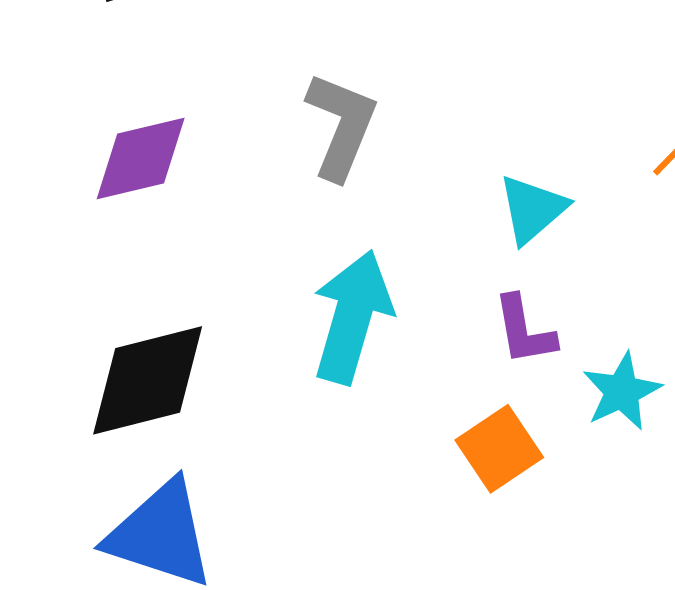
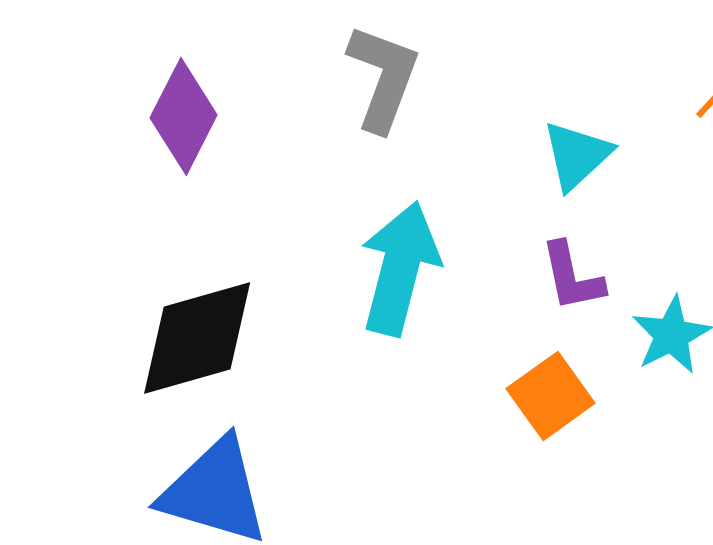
purple diamond: (141, 158) -> (184, 116), turned -48

